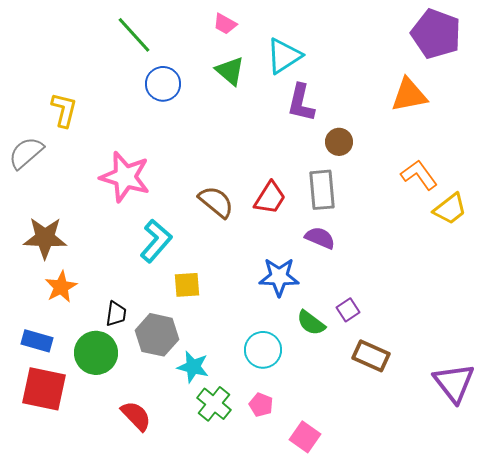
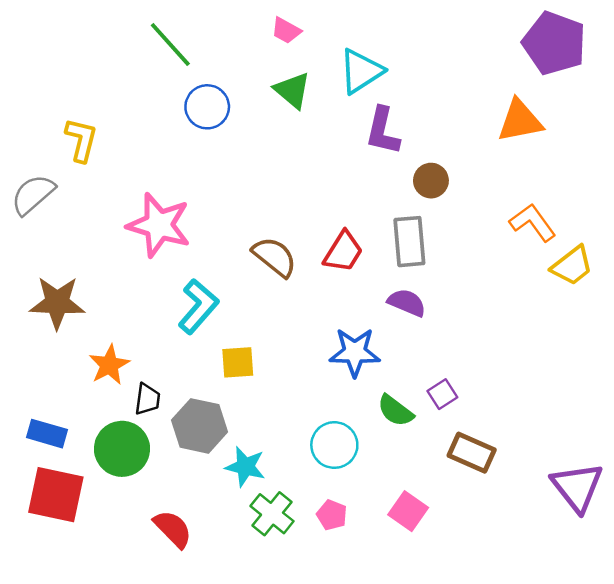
orange star: (61, 287) -> (109, 365), moved
pink square: (305, 437) -> (408, 511), moved

